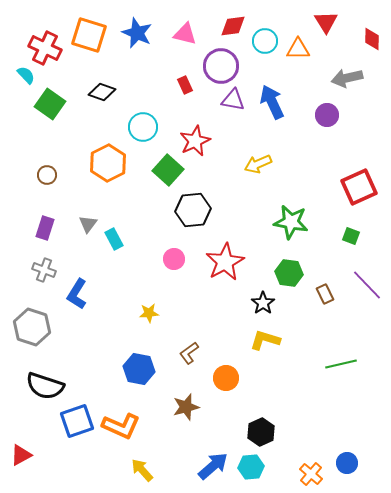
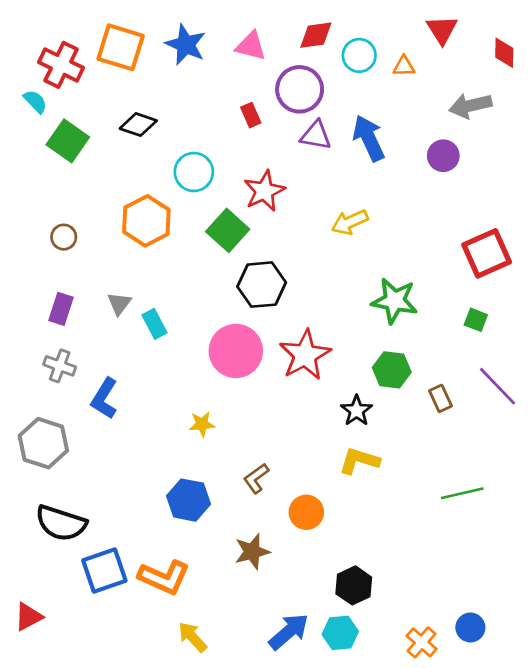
orange triangle: (298, 49) -> (404, 66), size x0.7
pink circle: (174, 259) -> (236, 351), size x1.8

